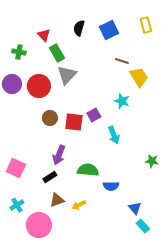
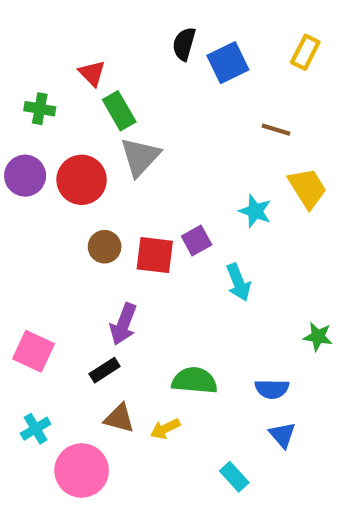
yellow rectangle: (146, 25) -> (305, 52), turned 42
black semicircle: (79, 28) -> (184, 44), moved
brown line: (122, 61) -> (276, 130), moved
yellow trapezoid: (139, 77) -> (307, 188), moved
green semicircle: (88, 170) -> (194, 381), moved
blue semicircle: (111, 186) -> (272, 389), moved
brown triangle: (57, 200) -> (119, 418), turned 35
cyan rectangle: (143, 226) -> (234, 477), moved

